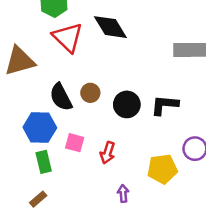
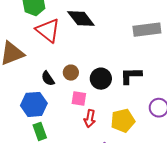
black semicircle: (61, 97) -> (48, 78), size x0.7
pink square: (75, 143) -> (79, 99), moved
yellow pentagon: (162, 169) -> (123, 121), moved

